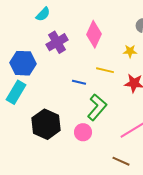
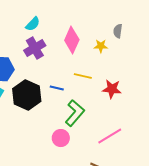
cyan semicircle: (43, 14) -> (33, 24), moved
yellow star: (130, 51) -> (101, 46), moved
black hexagon: (46, 124) -> (27, 95), moved

